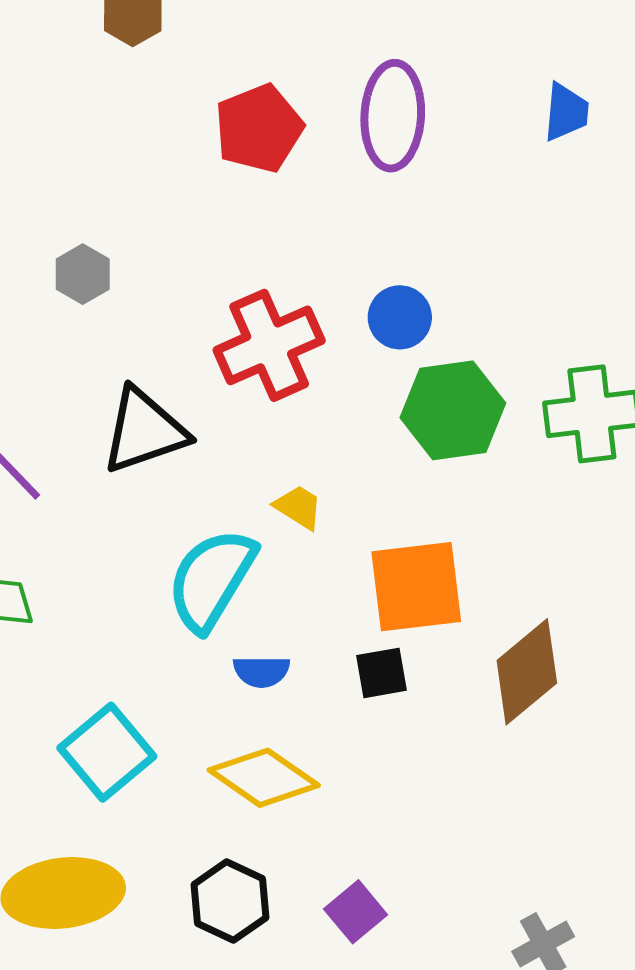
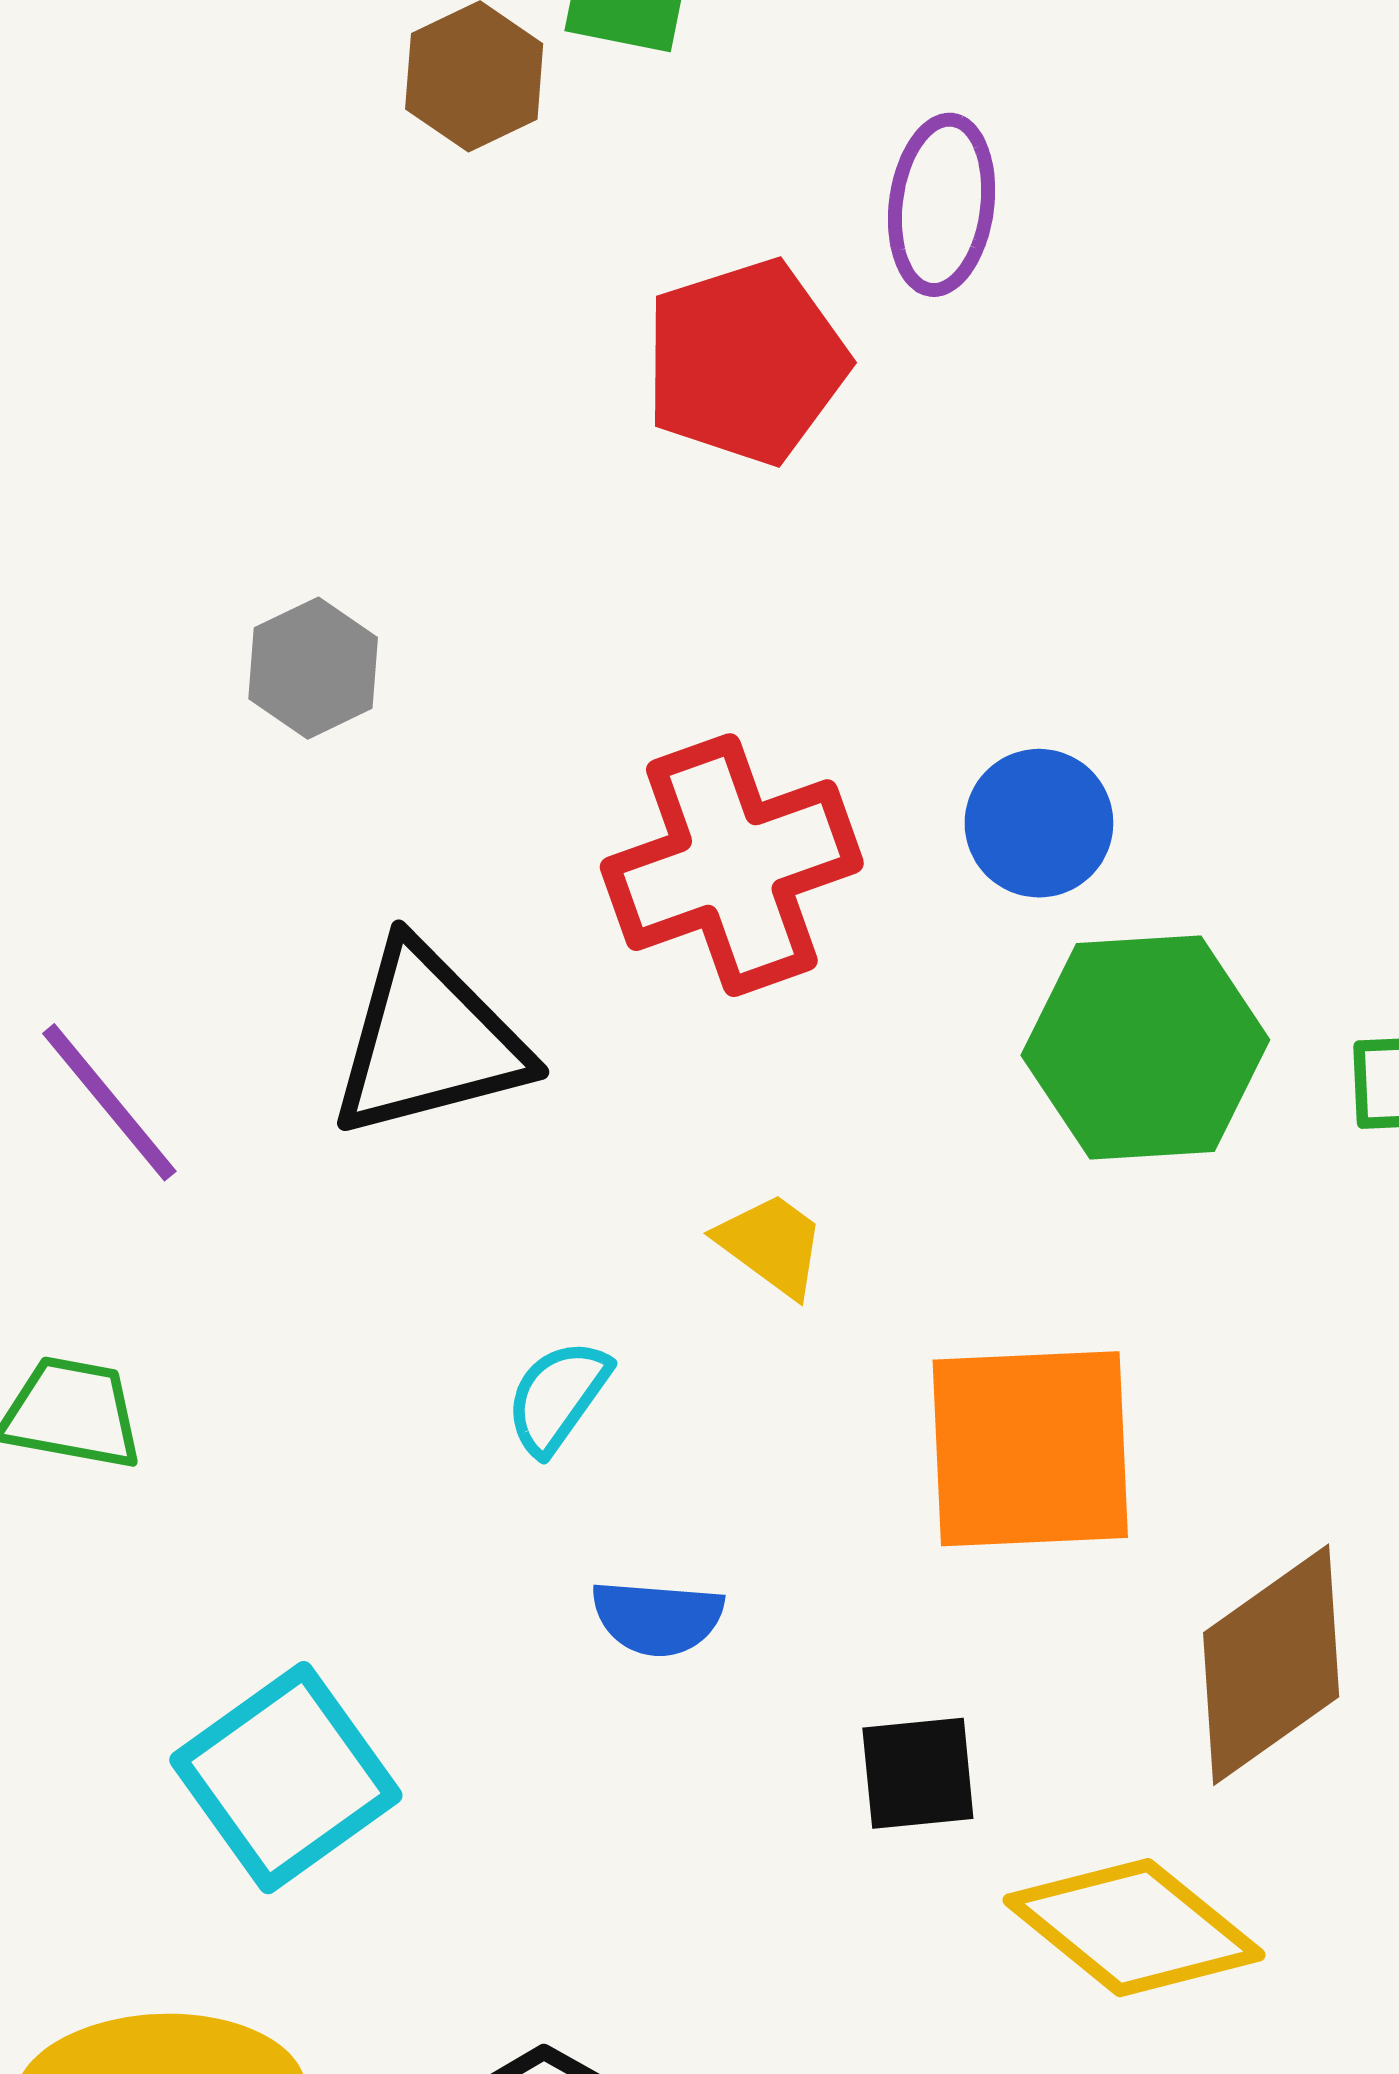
purple ellipse: (393, 116) -> (942, 205), moved, size x0.7
cyan semicircle: (211, 580) -> (558, 1397), size x0.5
black square: (382, 673) -> (918, 1773), moved
yellow diamond: (264, 778) -> (1134, 1928), moved

